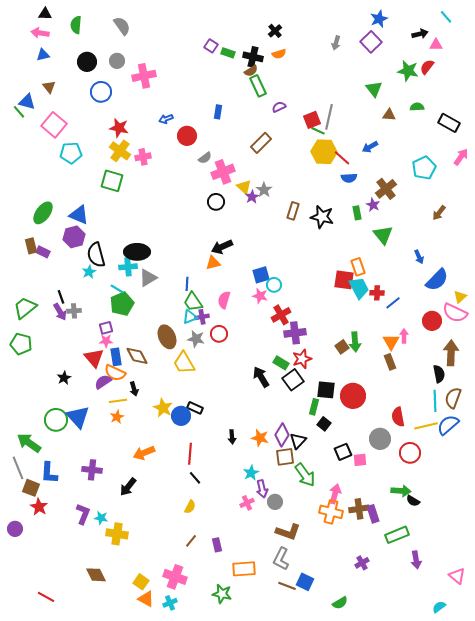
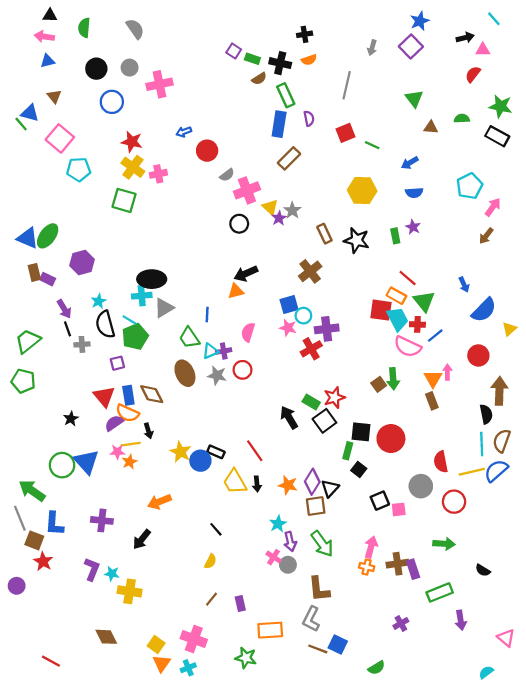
black cross: (275, 31) -> (305, 34), turned 32
brown semicircle: (251, 71) -> (259, 79), moved
green star: (408, 71) -> (501, 106), moved
purple semicircle: (279, 107) -> (309, 118), turned 104
blue rectangle: (218, 112) -> (279, 124), moved, size x1.6
gray line: (329, 117) -> (347, 85), moved
green line: (318, 131) -> (372, 145), moved
yellow hexagon: (324, 152) -> (362, 190), moved
pink arrow: (461, 157) -> (493, 207), moved
red line: (342, 158) -> (408, 278), moved
blue semicircle: (349, 178) -> (414, 193), moved
brown cross: (386, 189) -> (310, 271), moved
brown rectangle: (293, 211) -> (324, 234), turned -42
blue triangle: (79, 215) -> (28, 238), moved
green triangle: (383, 235) -> (424, 301), moved
black semicircle: (96, 255) -> (105, 324), moved
orange rectangle: (358, 267) -> (396, 296), turned -42
green trapezoid: (193, 302) -> (189, 338), moved
purple arrow: (60, 312) -> (64, 309), moved
pink semicircle: (455, 313) -> (408, 347), moved
purple cross: (295, 333) -> (327, 329), moved
pink star: (106, 341) -> (117, 452), moved
yellow trapezoid: (184, 363) -> (235, 482), moved
red line: (190, 454) -> (255, 451), moved, turned -40
green arrow: (305, 475) -> (322, 544), moved
black semicircle: (413, 501) -> (483, 570), moved
gray circle: (275, 502) -> (288, 565), moved
pink cross: (247, 503) -> (274, 557), turned -32
orange cross: (331, 512) -> (367, 567), size x0.6
brown L-shape: (288, 532) -> (319, 589), turned 65
orange triangle: (146, 599) -> (162, 663), turned 36

